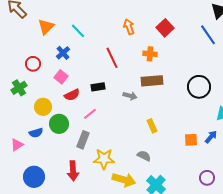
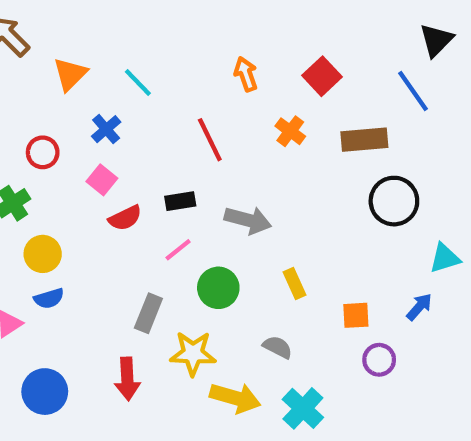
orange cross: (150, 54) -> (290, 131), turned 32
brown rectangle: (152, 81) -> (364, 140), moved
gray arrow: (130, 96) -> (248, 220), size x1.5
yellow circle: (43, 107) -> (43, 254), moved
pink line: (90, 114) -> (178, 250), moved
green circle: (59, 124) -> (218, 288), moved
orange square: (191, 140) -> (356, 315), moved
purple circle: (207, 178) -> (379, 360), moved

